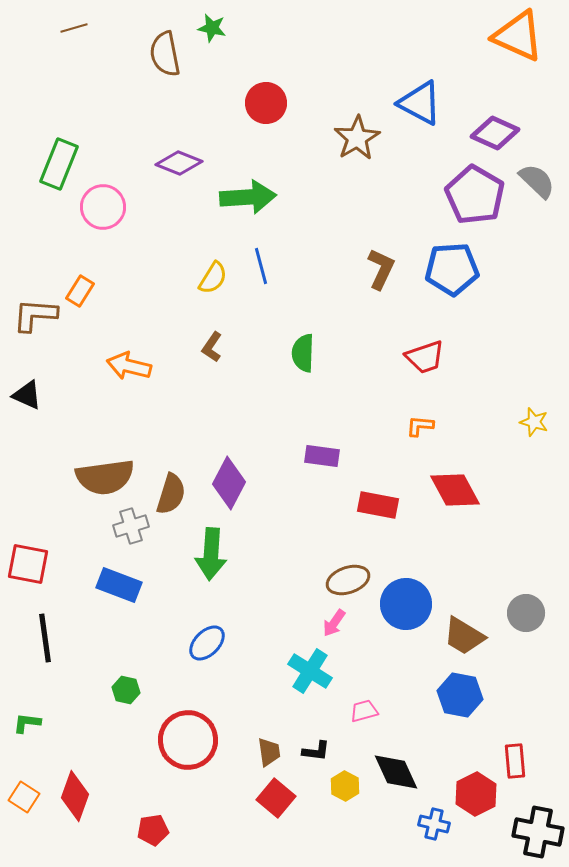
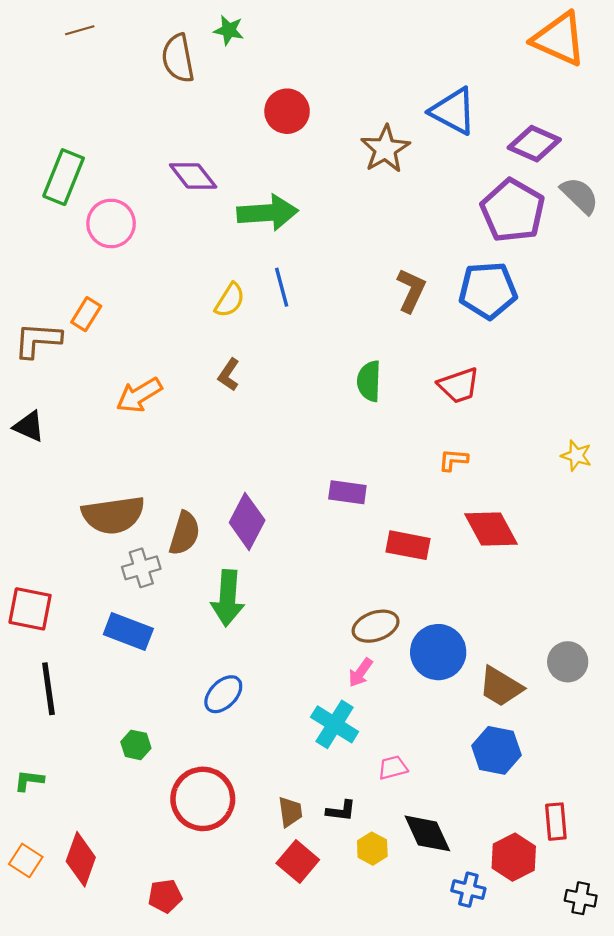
purple diamond: (179, 163) -> (193, 176), turned 30
green semicircle: (303, 353) -> (369, 381), moved
orange arrow: (129, 366) -> (139, 395), turned -45
black cross: (538, 832) -> (581, 898), size x0.6

